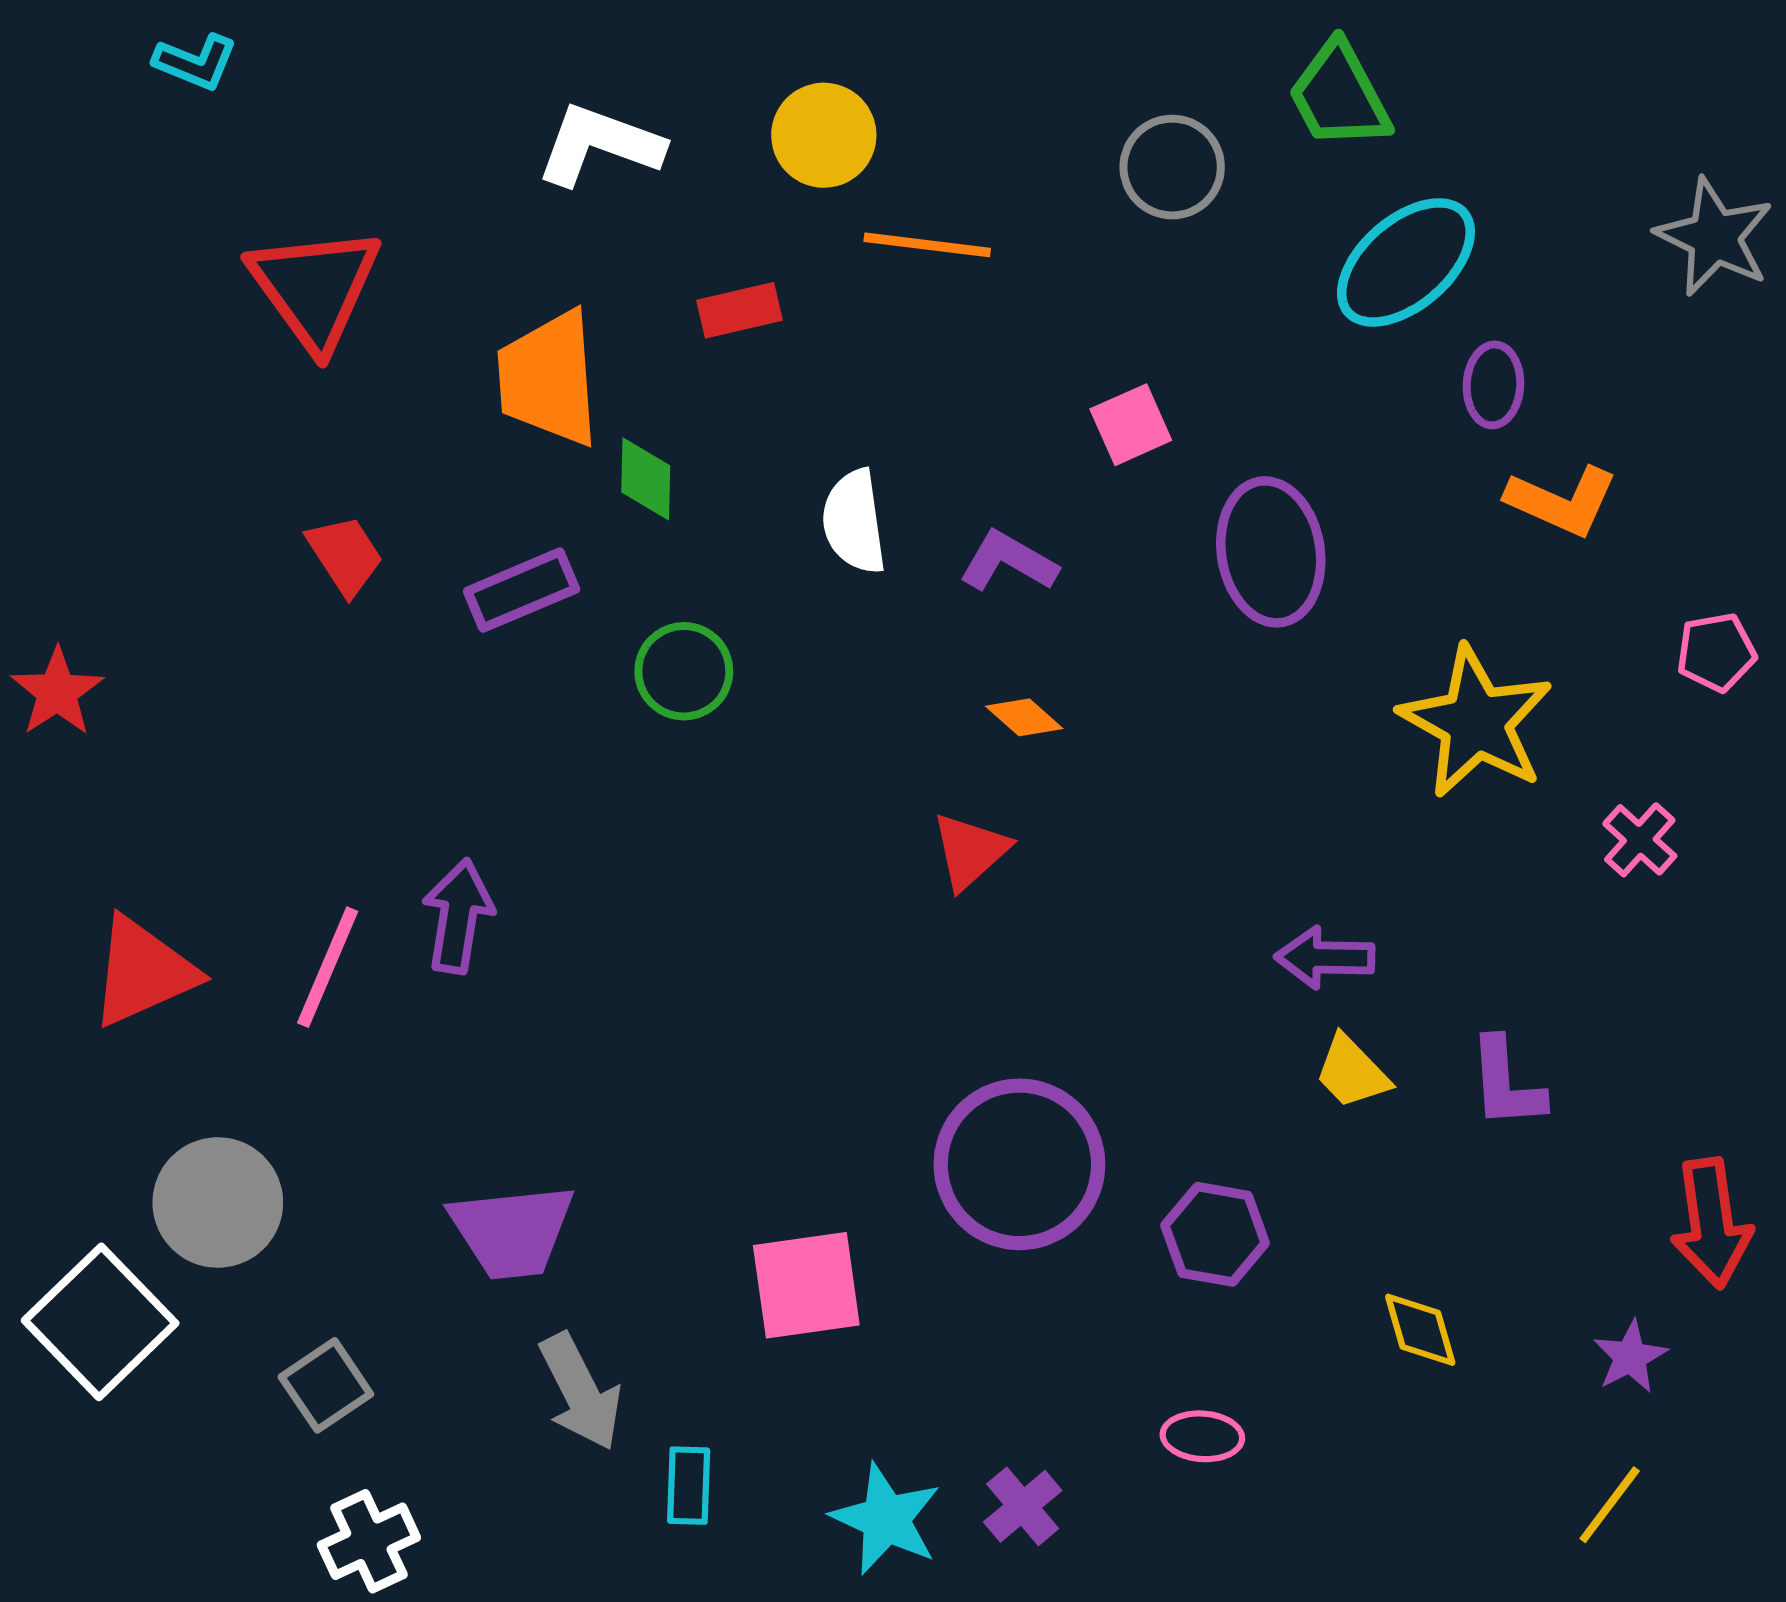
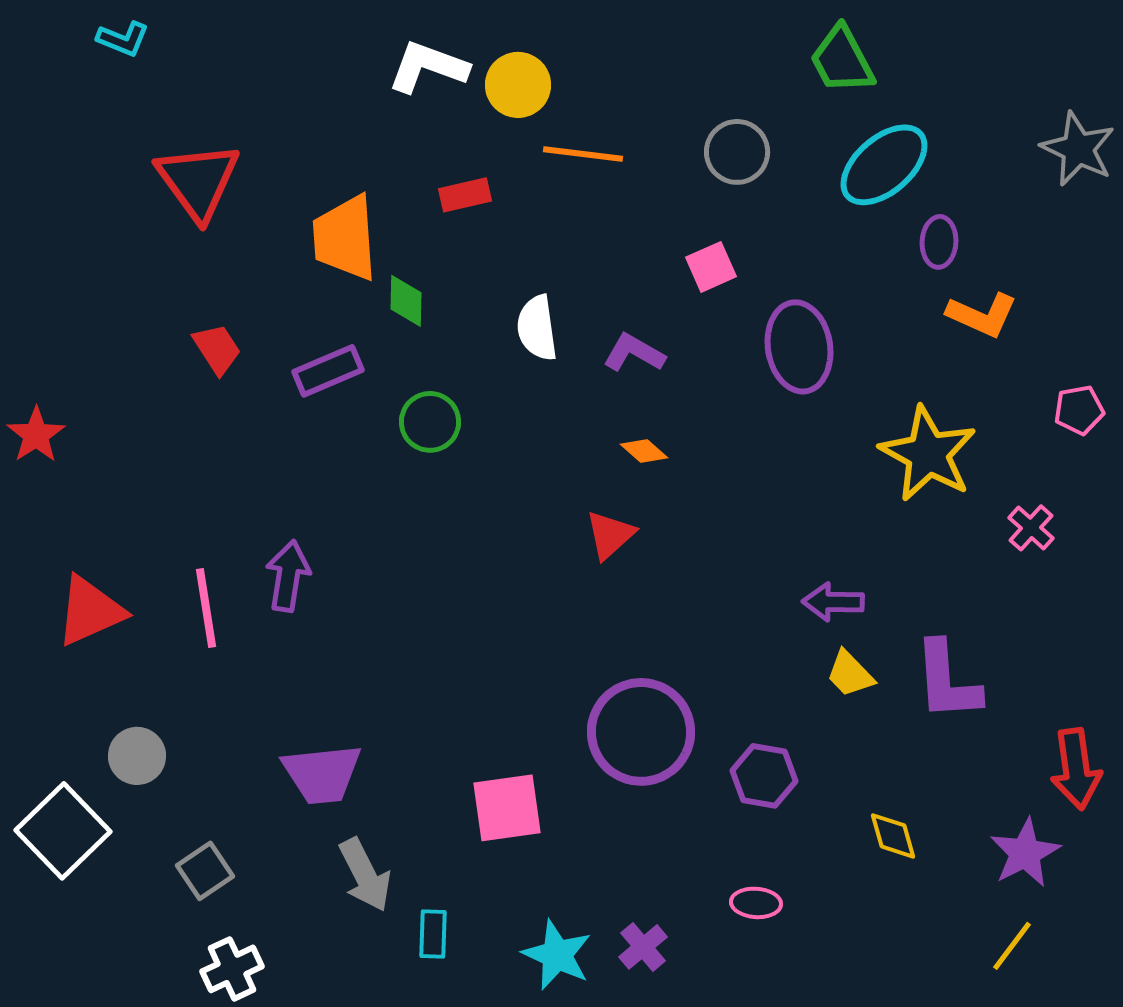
white L-shape: (600, 145) -> (428, 67), moved
gray circle: (1172, 167) -> (737, 152), moved
pink line: (328, 967) -> (206, 608), turned -32
purple L-shape: (1506, 1083) -> (947, 681), size x1.4
gray circle: (218, 1202) -> (137, 756), size x0.7
purple star: (1630, 1357) -> (1025, 853), size x1.5

